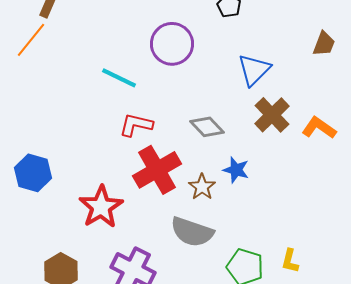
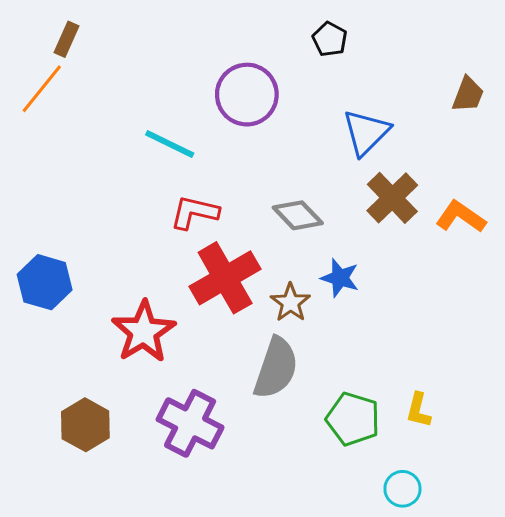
gray semicircle: (192, 232) -> (276, 368), turned -90

